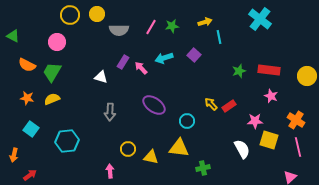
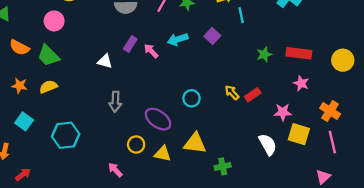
green trapezoid: (52, 72) -> (48, 56), turned -75
purple ellipse: (154, 105) -> (158, 119), moved
cyan circle: (187, 121) -> (191, 98), moved
pink arrow: (110, 171) -> (115, 170), turned -40

